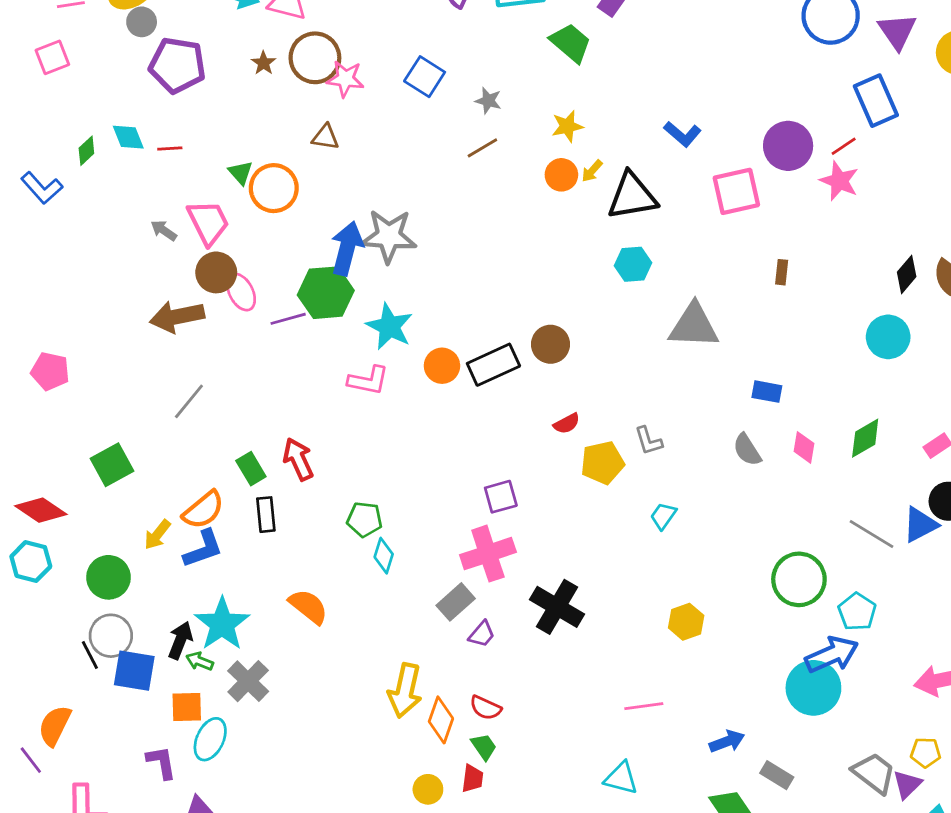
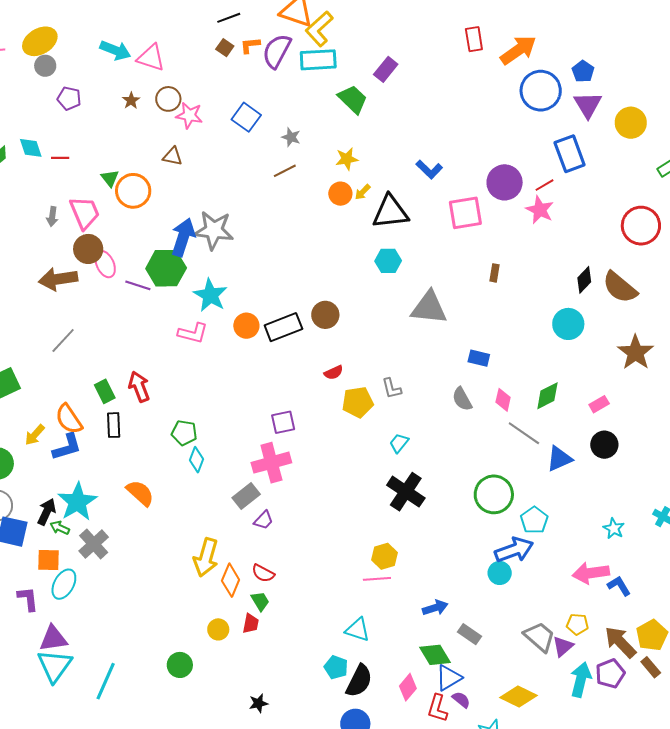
brown circle: (315, 58) -> (168, 99), size x0.7
purple pentagon: (177, 65) -> (69, 98), size x0.6
gray arrow: (164, 230) -> (52, 217), turned -120
purple line: (288, 319) -> (138, 285), turned 30
orange semicircle: (203, 510) -> (69, 419), turned 92
blue triangle: (920, 525) -> (559, 459), moved
gray line: (871, 534) -> (524, 433), moved
black cross: (557, 607) -> (406, 492), moved
yellow hexagon: (686, 622) -> (384, 556), moved
cyan circle: (813, 688) -> (500, 573), size x0.6

